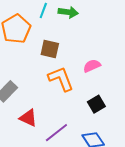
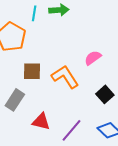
brown square: (50, 49) -> (32, 71), moved

